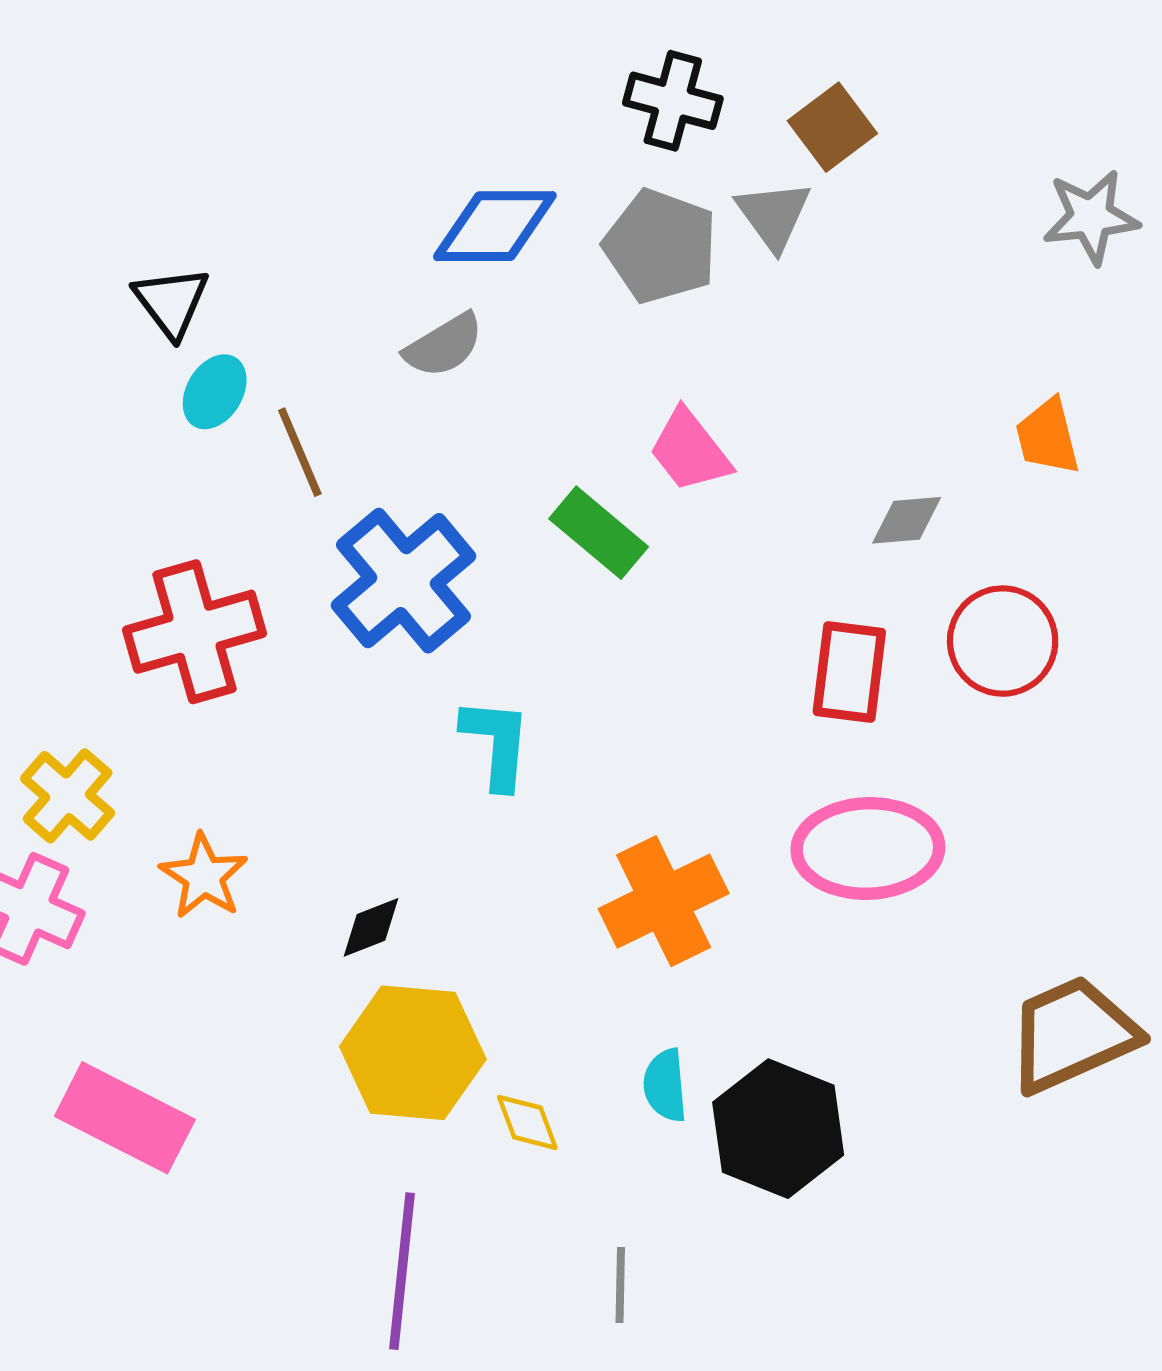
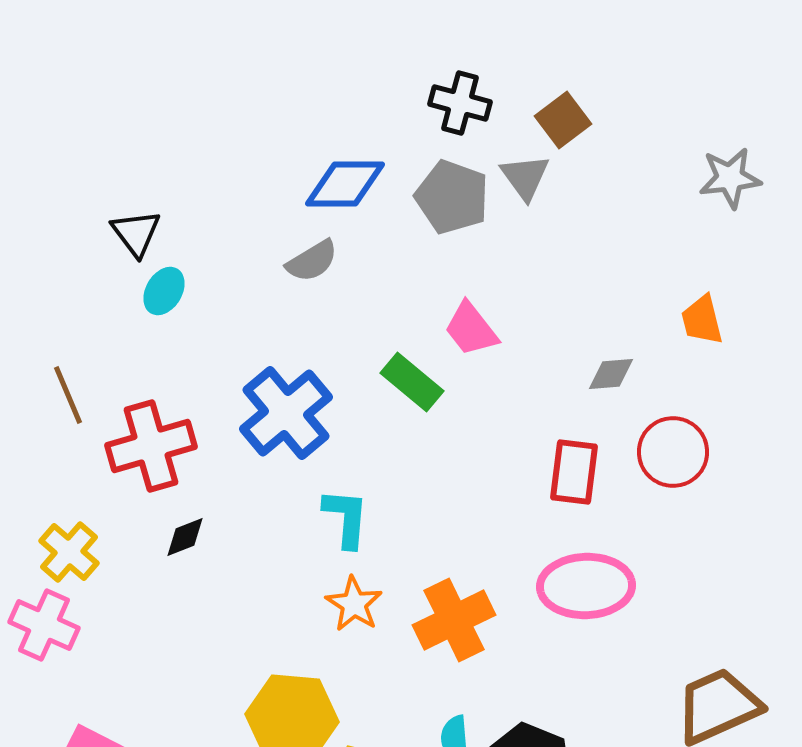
brown line: (300, 452) -> (68, 395), moved
orange star: (204, 876) -> (354, 604), moved
black diamond: (371, 927) -> (185, 537), moved

